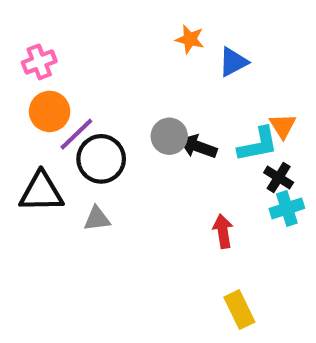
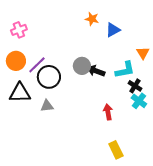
orange circle: (50, 111) -> (16, 61), moved
orange triangle: (283, 126) -> (143, 53), moved
cyan cross: (287, 208) -> (139, 101), turned -35

